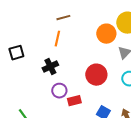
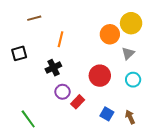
brown line: (63, 18) -> (34, 18), moved
red rectangle: (74, 101) -> (78, 102), turned -32

